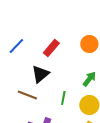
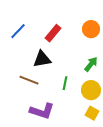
black triangle: (40, 74) -> (42, 59), turned 30

